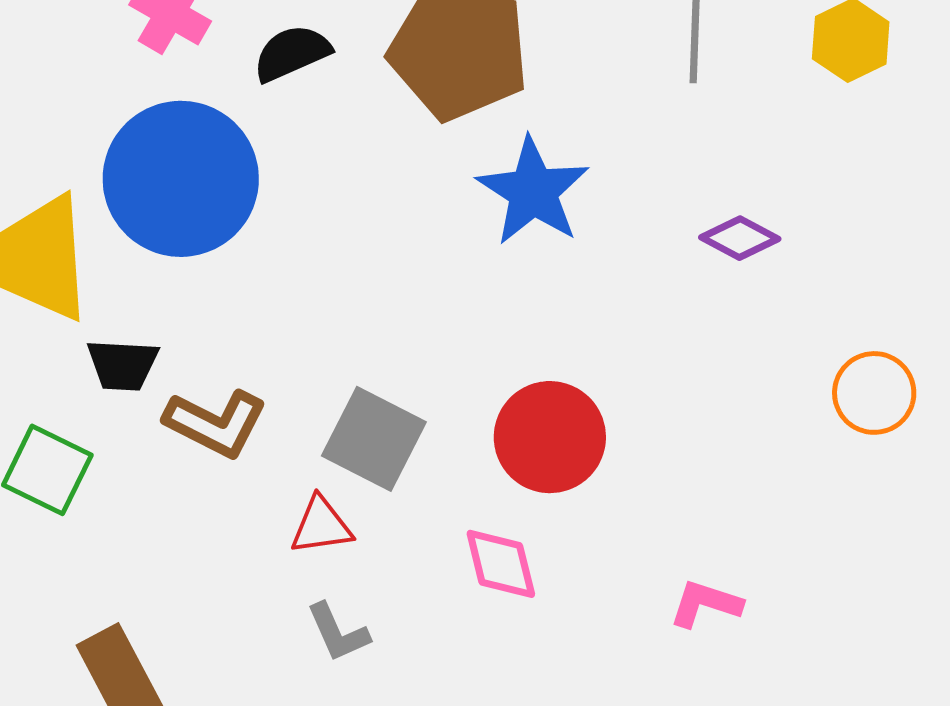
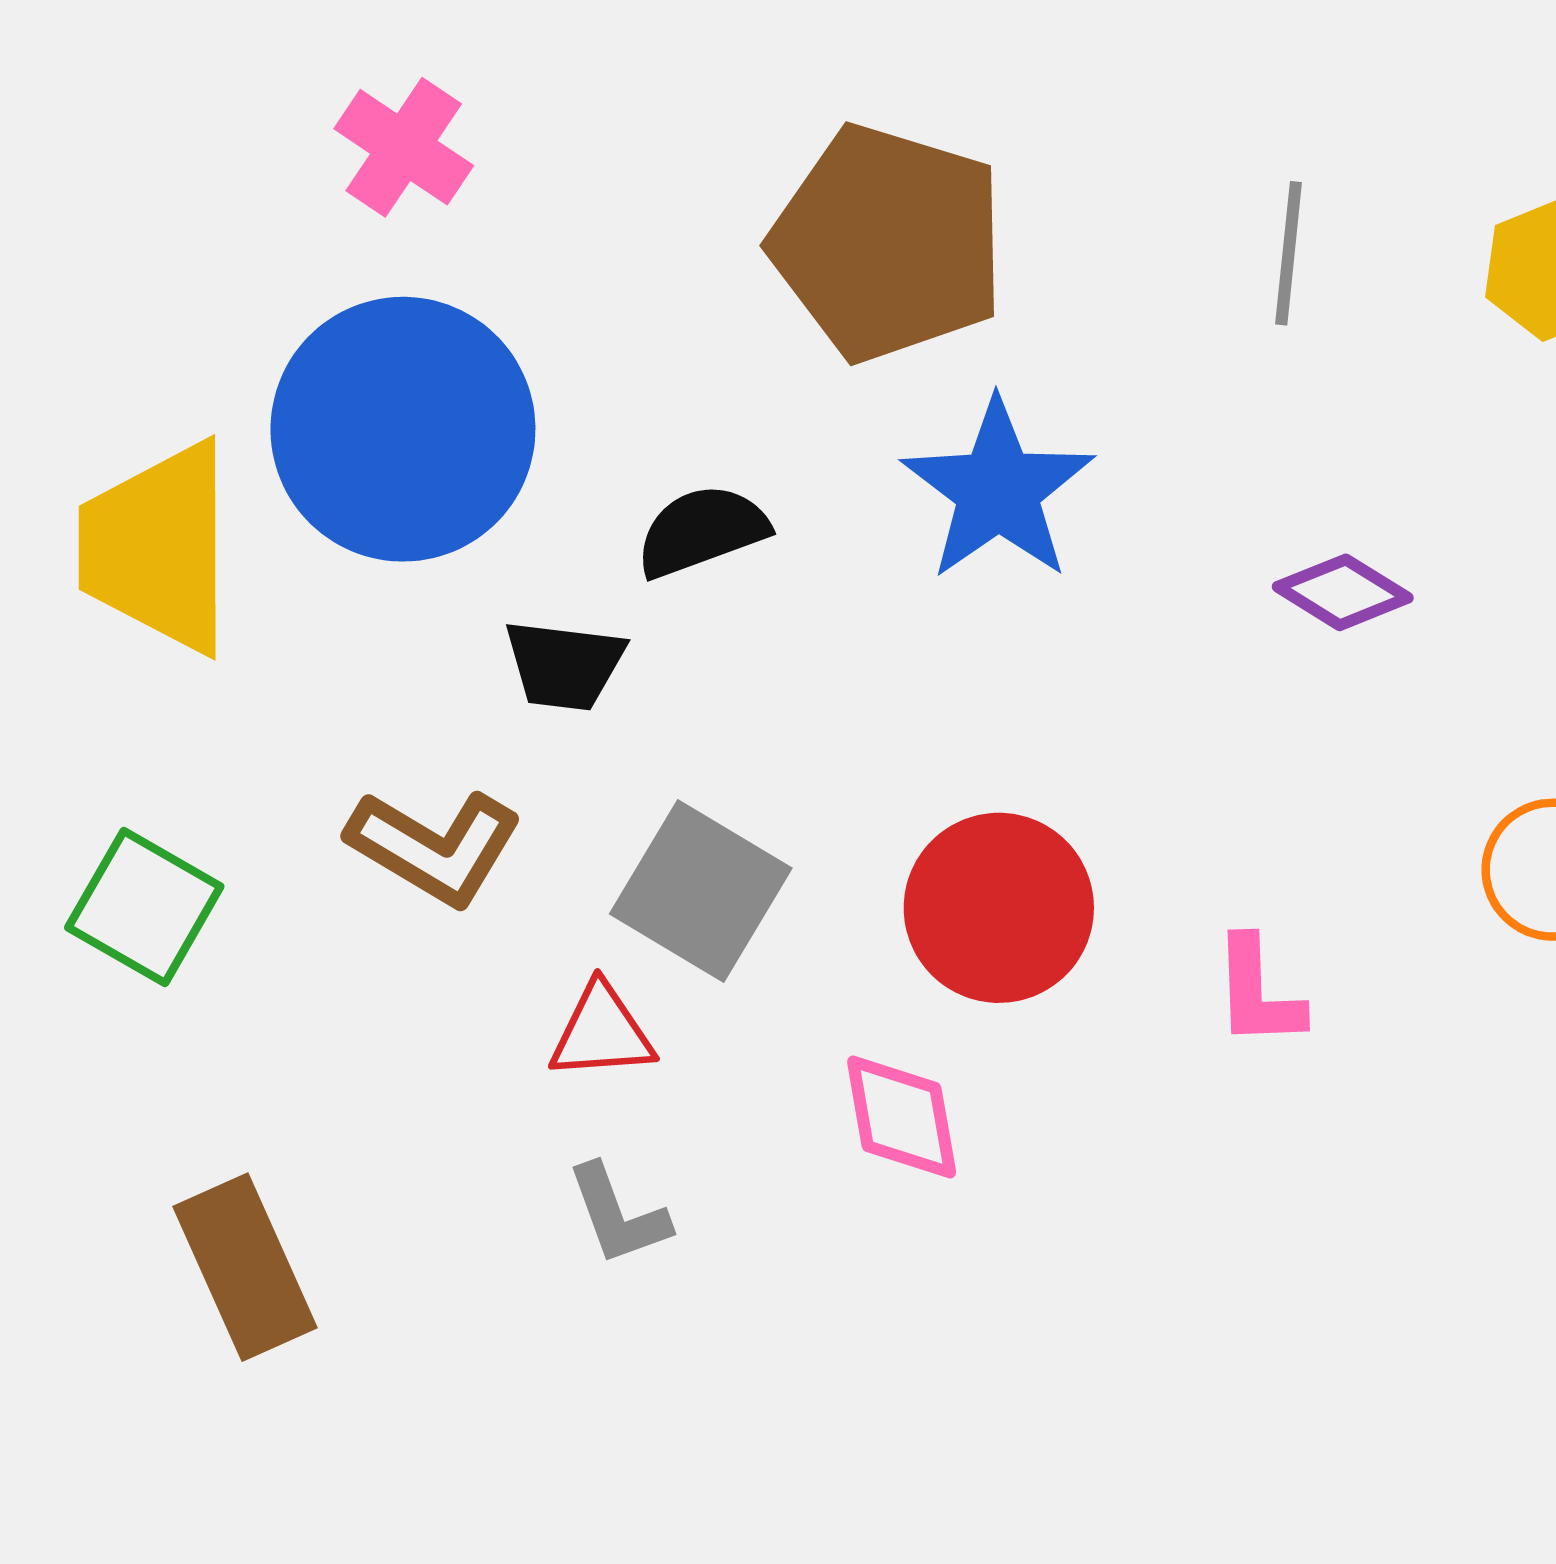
black semicircle: (292, 53) -> (702, 531), moved
black trapezoid: (123, 365) -> (564, 665), moved
pink L-shape: (705, 604) -> (1258, 992), moved, turned -114

